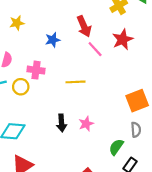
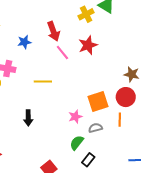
pink star: (86, 124) -> (75, 117), moved
gray semicircle: (136, 130) -> (95, 128), turned -104

